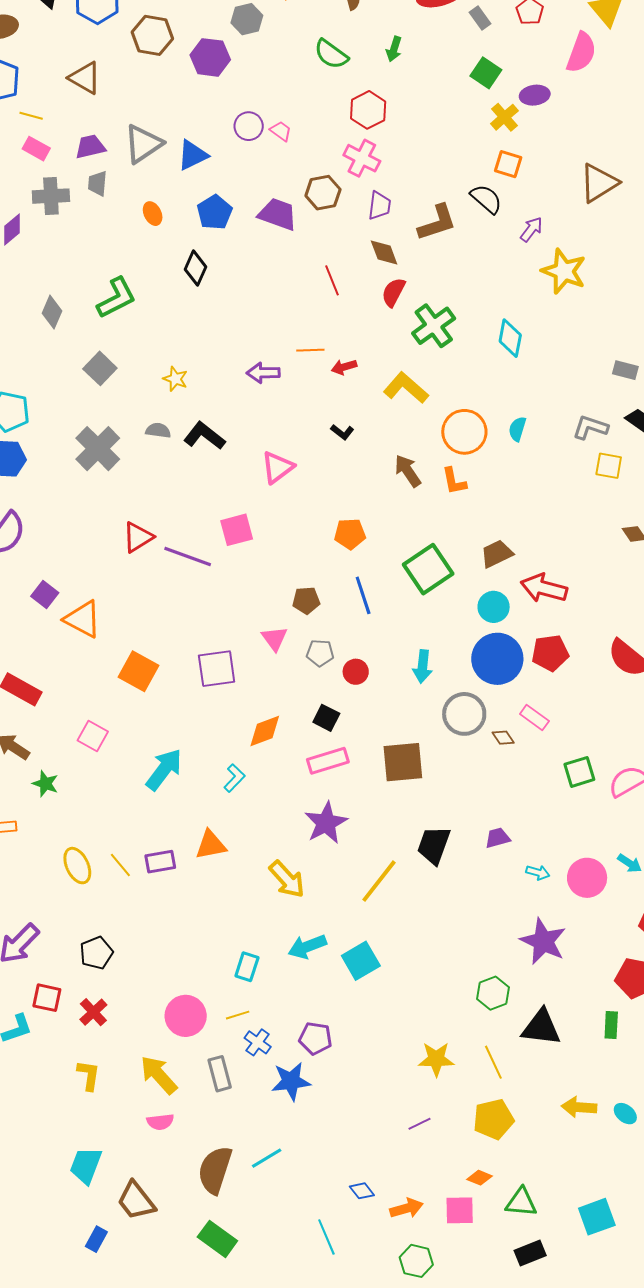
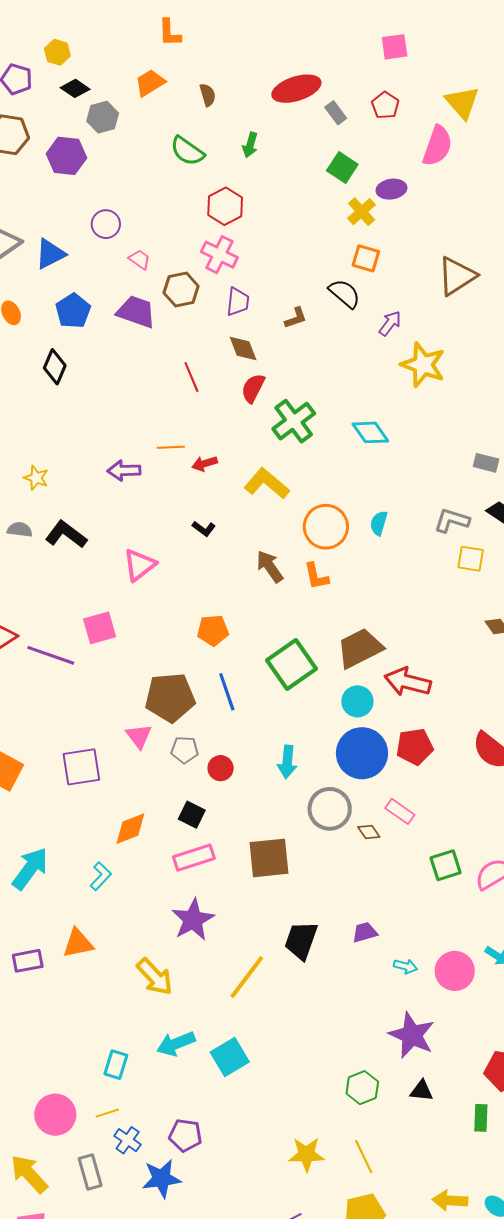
pink trapezoid: (281, 131) -> (140, 259), moved
brown L-shape: (437, 223) -> (296, 318), size x0.6
cyan diamond: (510, 338) -> (370, 432), turned -45
brown trapezoid: (497, 554) -> (360, 648), size x1.4
brown pentagon: (306, 600) -> (170, 698), size x1.8
black triangle: (541, 1027) -> (422, 1091), moved, size x0.6

